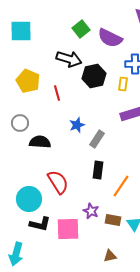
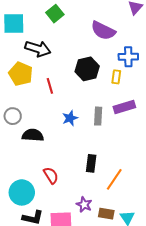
green square: (81, 29) -> (55, 14), moved
black arrow: (69, 59) -> (38, 49), moved
gray rectangle: (97, 139) -> (98, 116), moved, turned -30
red semicircle: (58, 182) -> (51, 175), size x0.7

